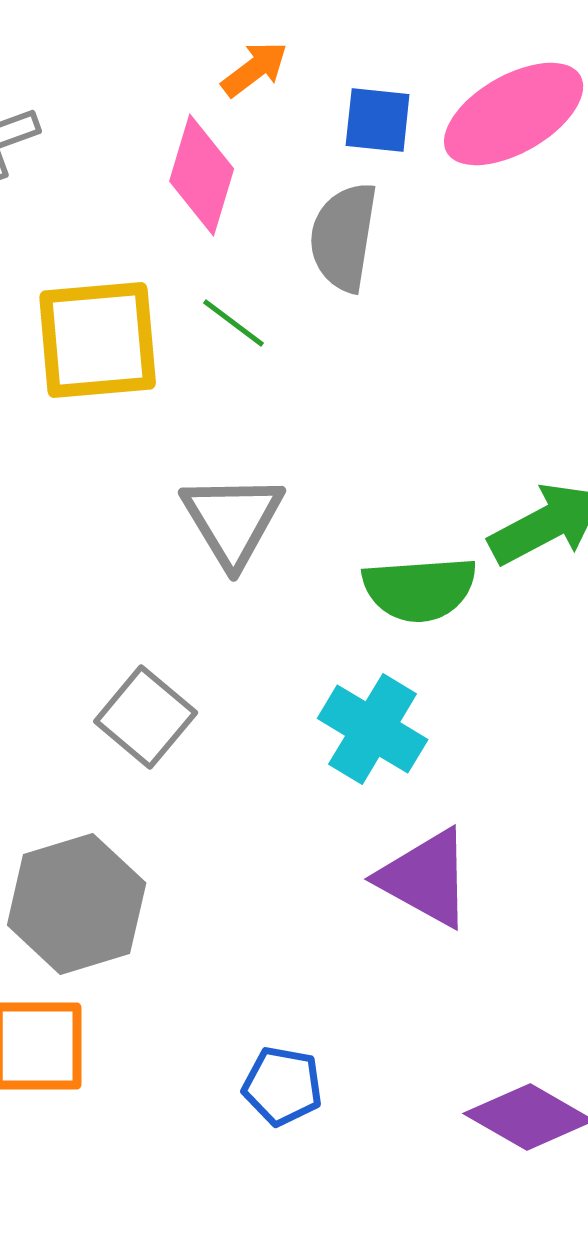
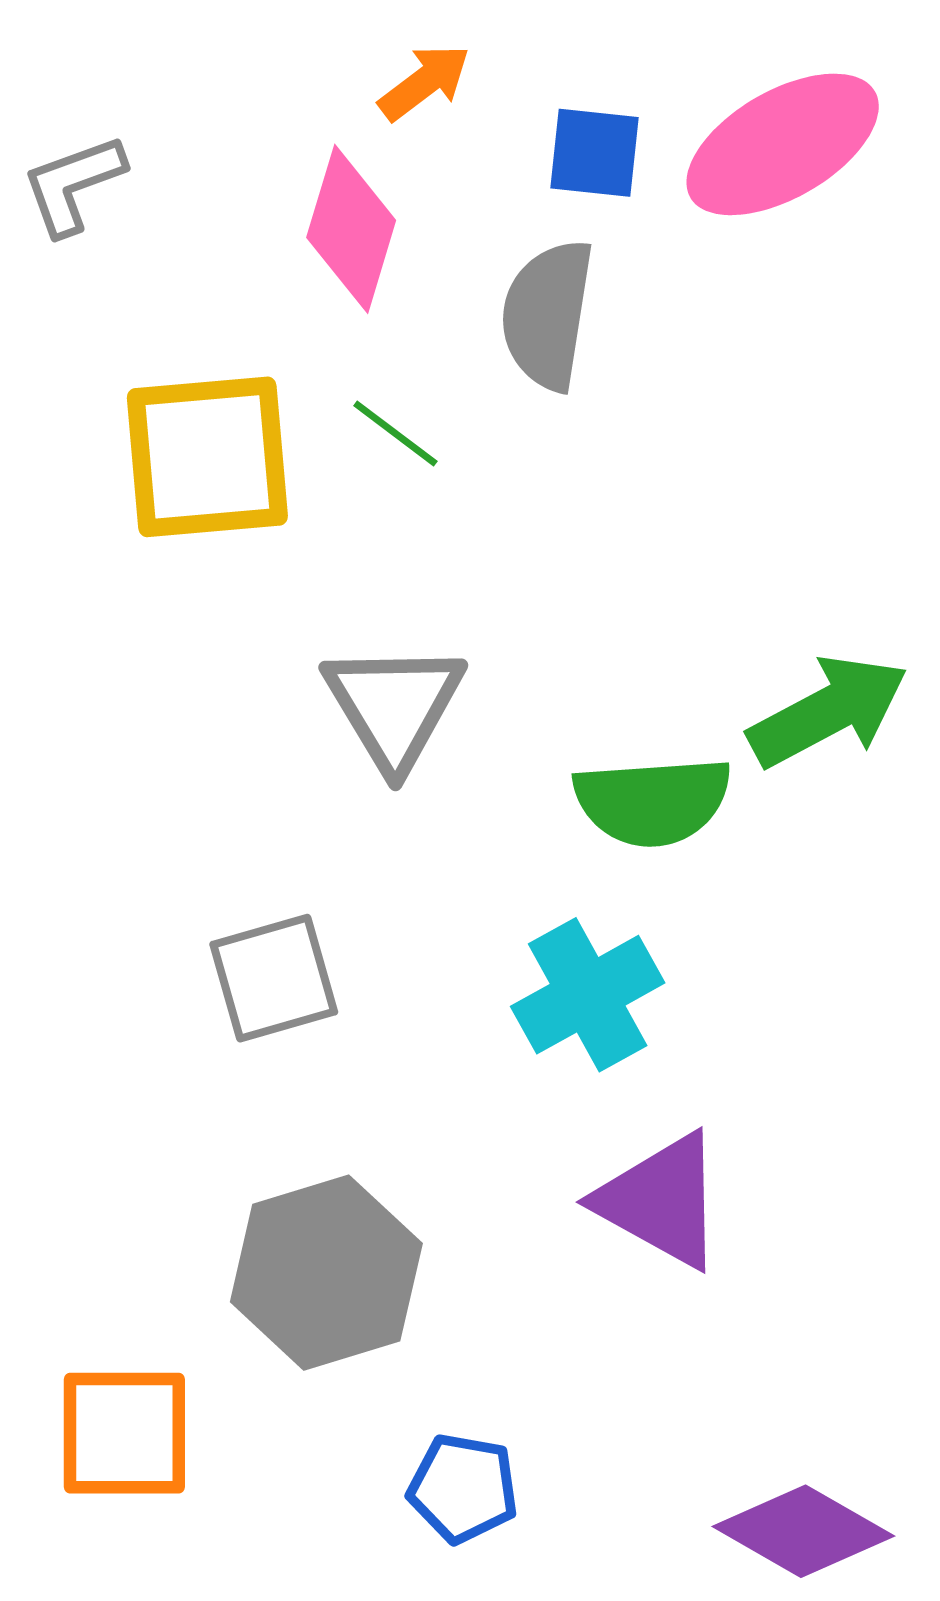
gray square: (146, 717) -> (274, 978), turned 34
cyan cross: (373, 729) -> (588, 995), turned 30
gray hexagon: (77, 904) -> (326, 1273), moved

